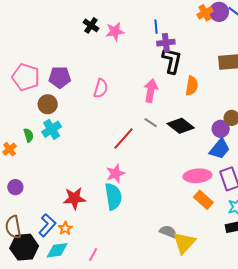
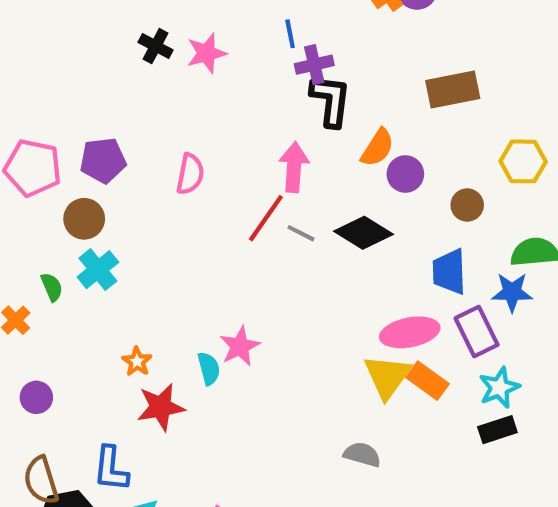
orange semicircle: (192, 86) -> (377, 148), turned 30
purple circle: (221, 129) -> (405, 174), moved
red line: (124, 139) -> (266, 218), moved
blue trapezoid: (220, 149) -> (449, 272), turned 145
cyan semicircle: (113, 196) -> (209, 368), moved, size x0.6
blue L-shape: (47, 225) -> (111, 469), turned 150
orange star: (65, 228) -> (137, 362), moved
yellow triangle: (184, 243) -> (387, 377), moved

